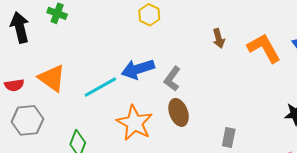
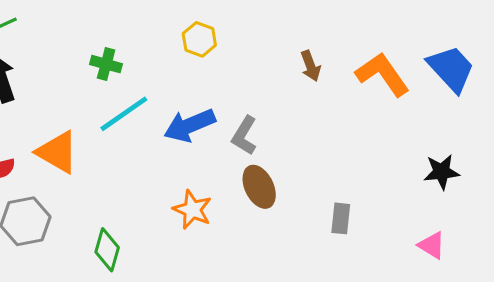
green cross: (57, 13) -> (106, 64), moved
cyan line: (100, 87) -> (124, 114), moved
orange star: (135, 123) -> (192, 210), size x0.7

